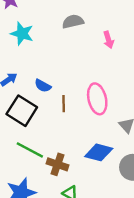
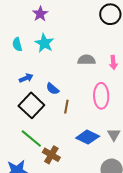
gray semicircle: (73, 22) -> (86, 60), moved
pink ellipse: (97, 99) -> (101, 96), moved
blue diamond: (99, 152) -> (88, 137), moved

